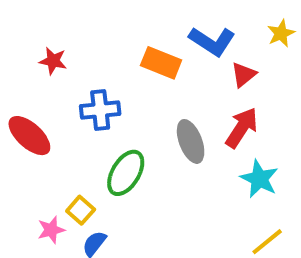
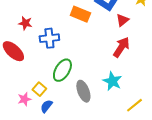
red star: (53, 61) -> (25, 23), moved
gray ellipse: (191, 141) -> (83, 91), moved
cyan star: (259, 179) -> (112, 81), moved

